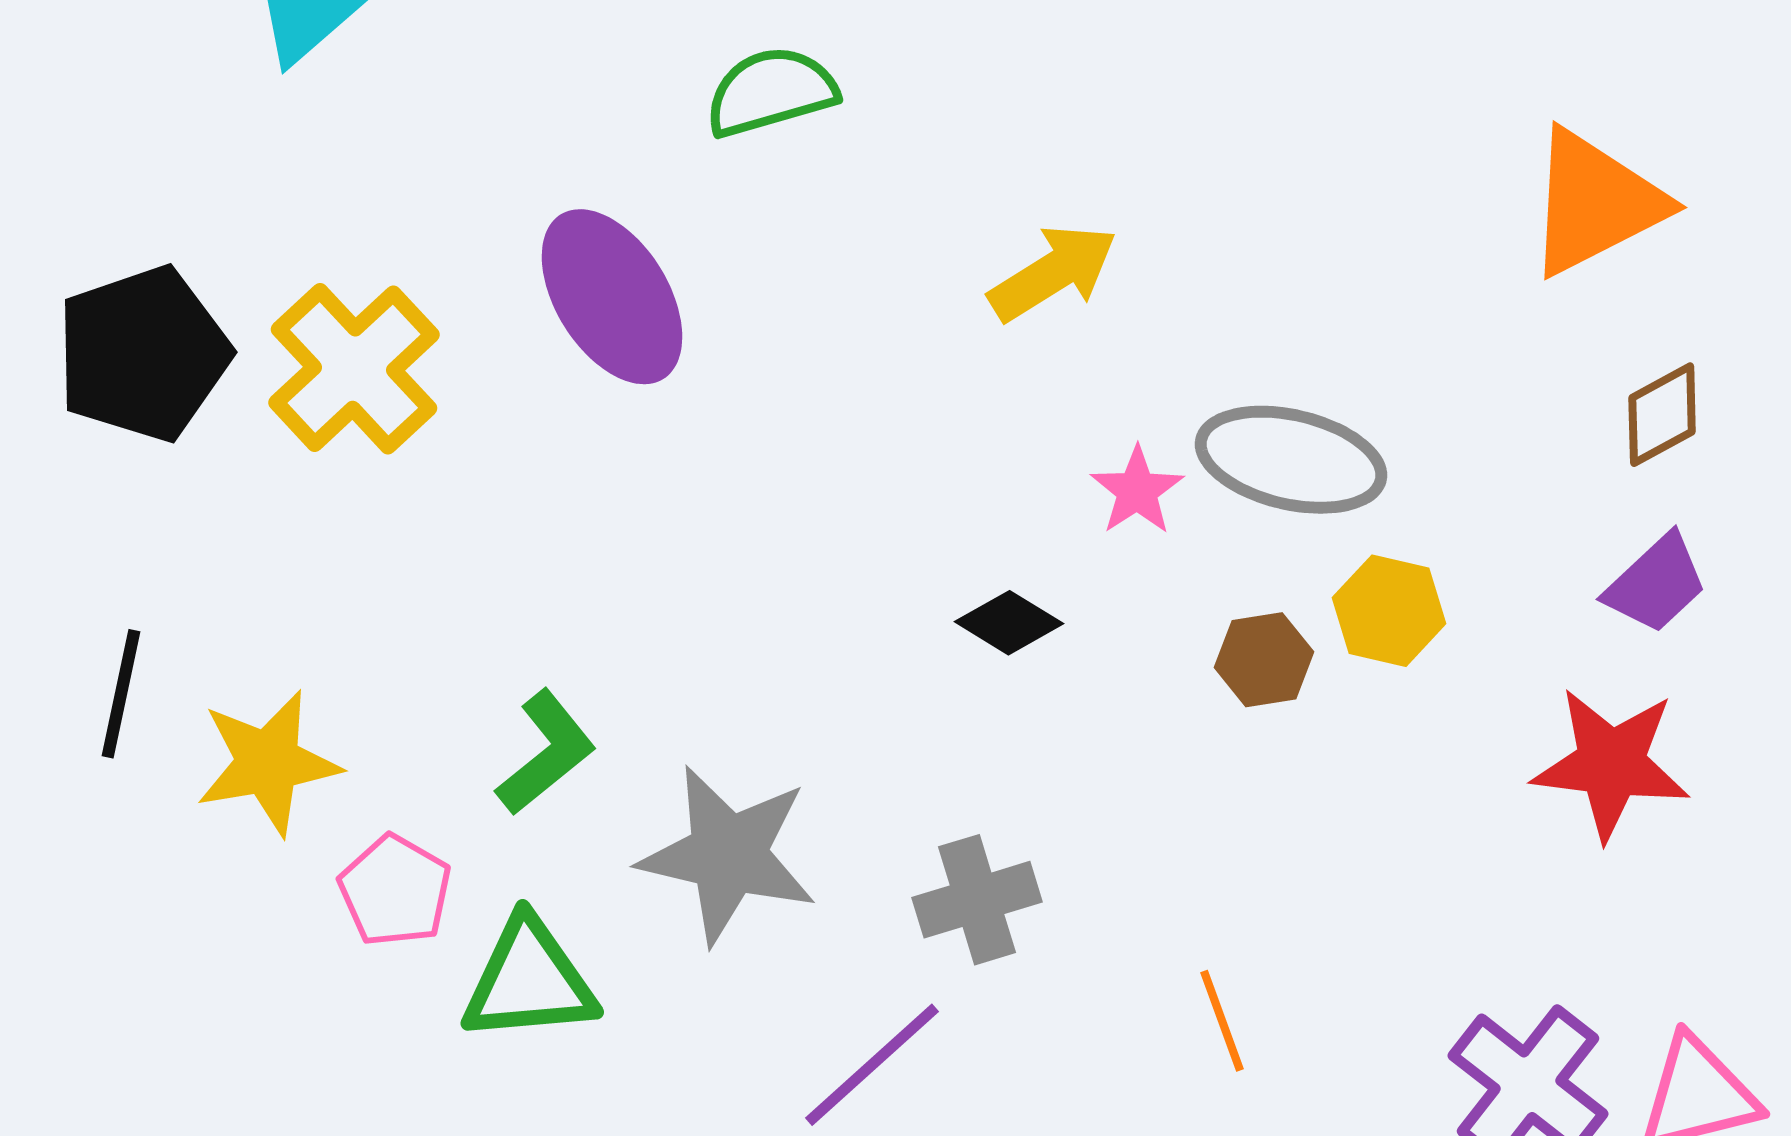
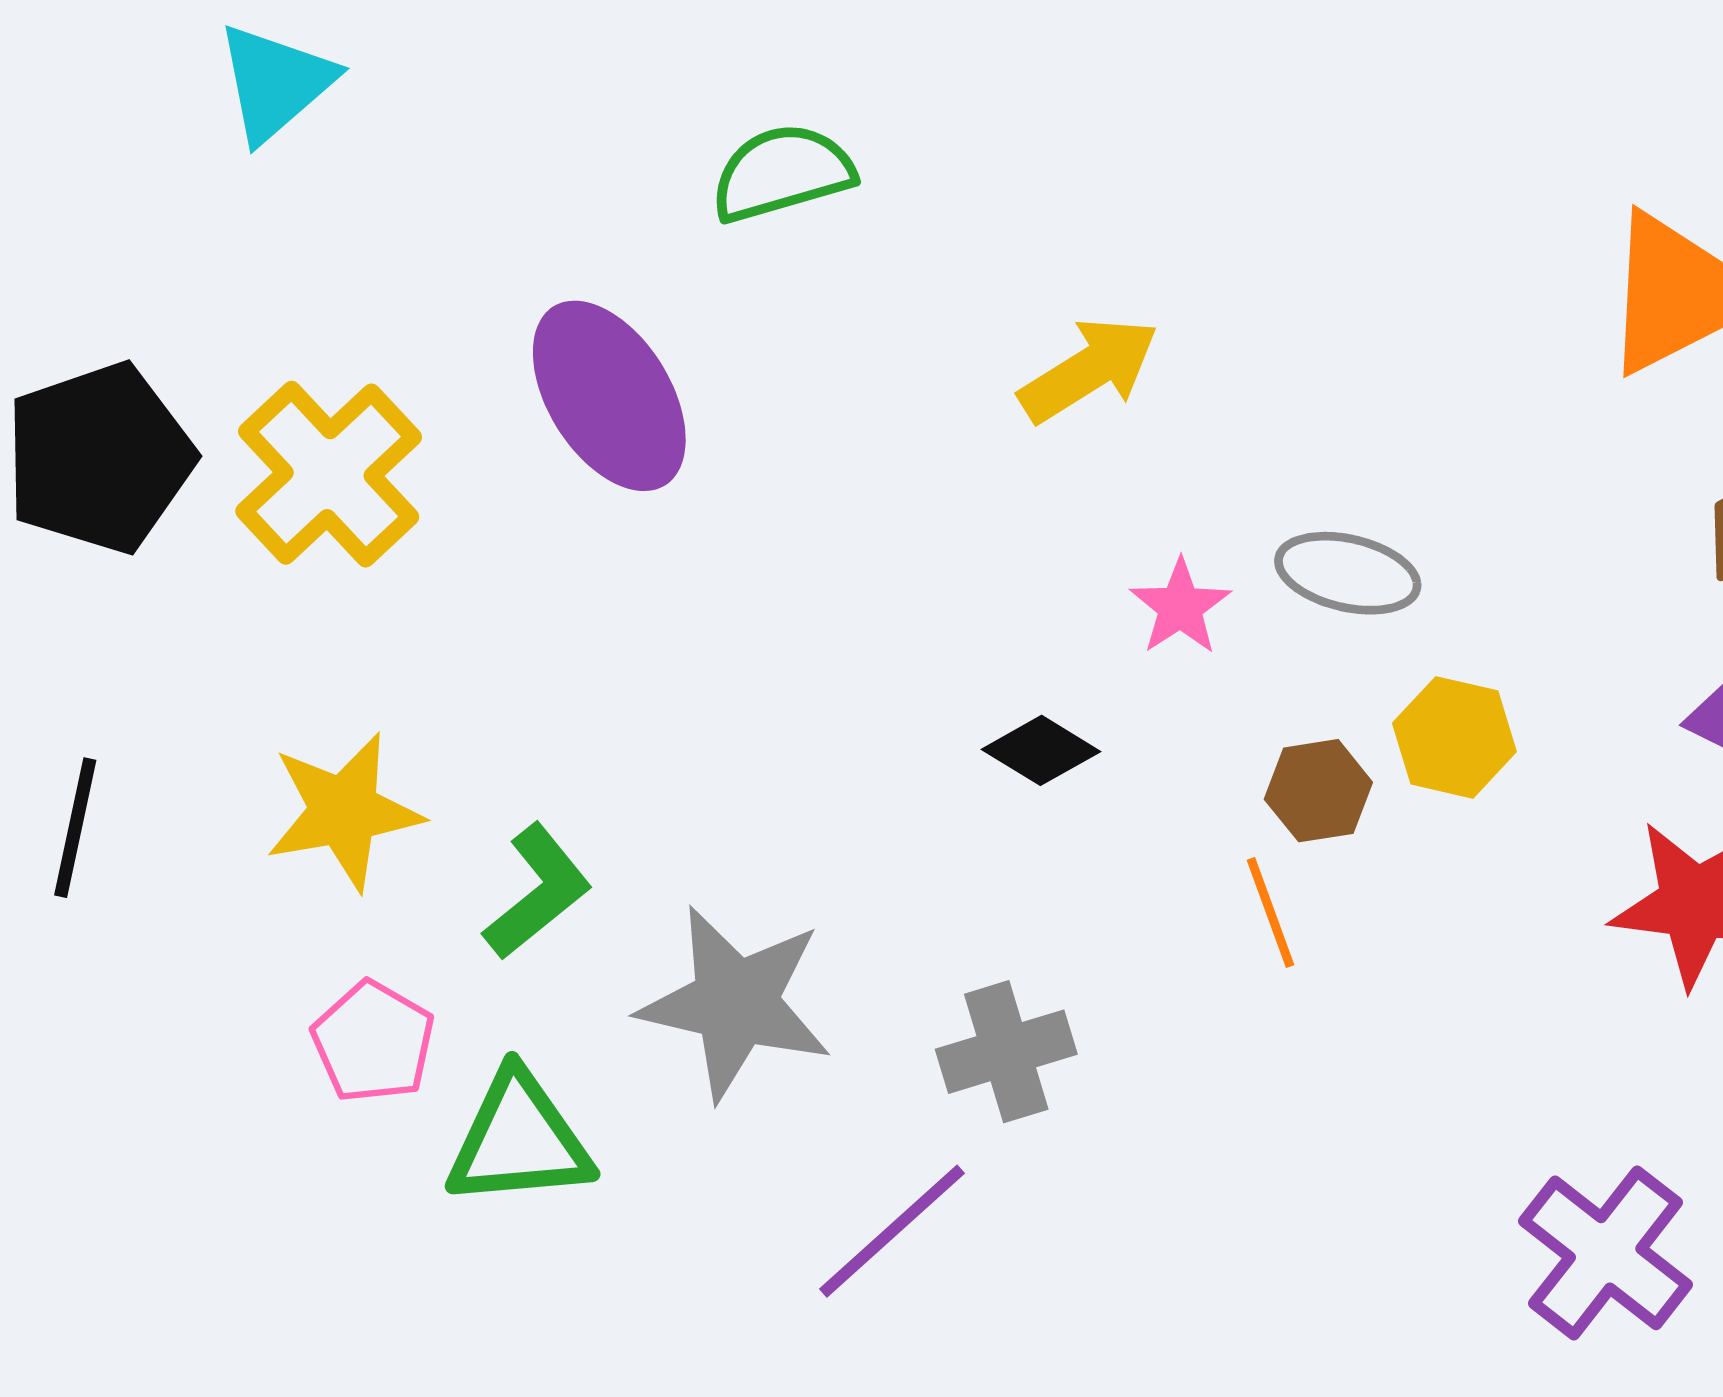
gray ellipse: (1291, 460) -> (1348, 573), size x0.7
yellow star: (268, 763) -> (344, 811), moved
orange line: (1222, 1021) -> (1271, 912), moved

